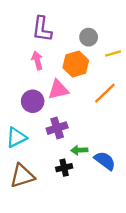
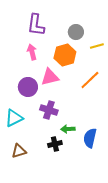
purple cross: (57, 128) -> (49, 110), turned 36
blue semicircle: (105, 161) -> (90, 138), turned -114
brown triangle: (22, 176) -> (19, 151), size x0.7

